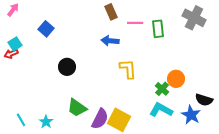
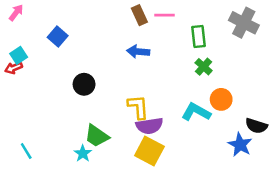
pink line: (135, 23) -> (165, 15), moved
yellow L-shape: (128, 69) -> (138, 107), moved
green cross: (162, 89) -> (204, 67), moved
cyan L-shape: (161, 110) -> (196, 112), moved
purple semicircle: (100, 119) -> (149, 126), moved, turned 55
cyan star: (46, 122) -> (83, 153), moved

